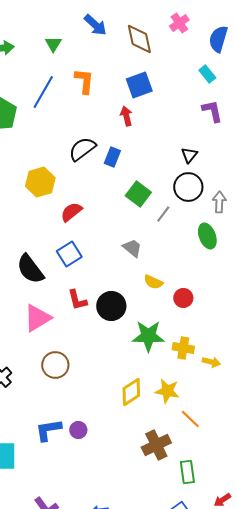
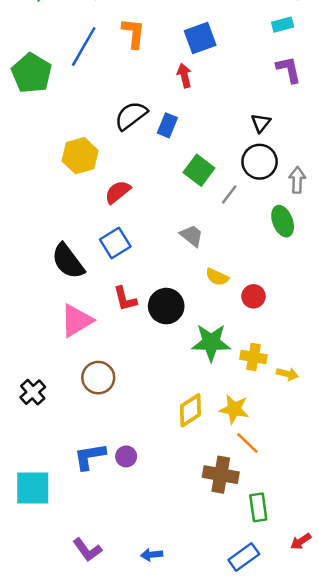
cyan rectangle: (207, 74) -> (283, 25), turned -66
orange line: (190, 419) -> (247, 443), moved
brown cross: (156, 445) -> (221, 475), turned 36

